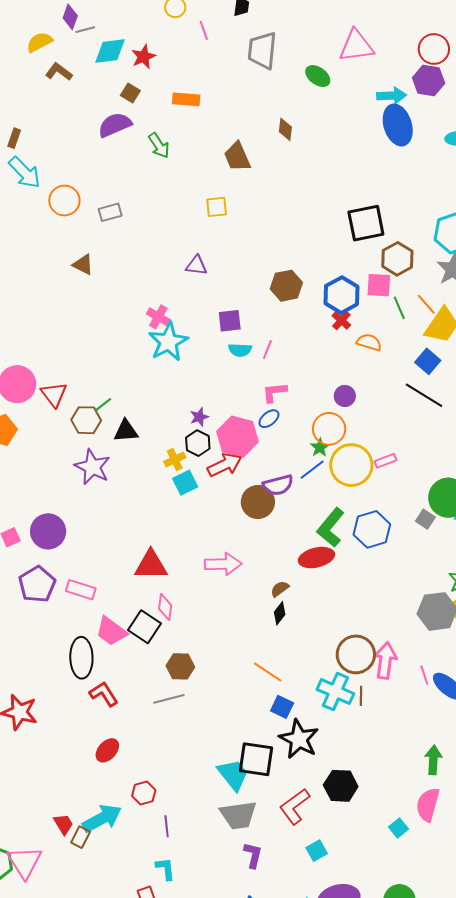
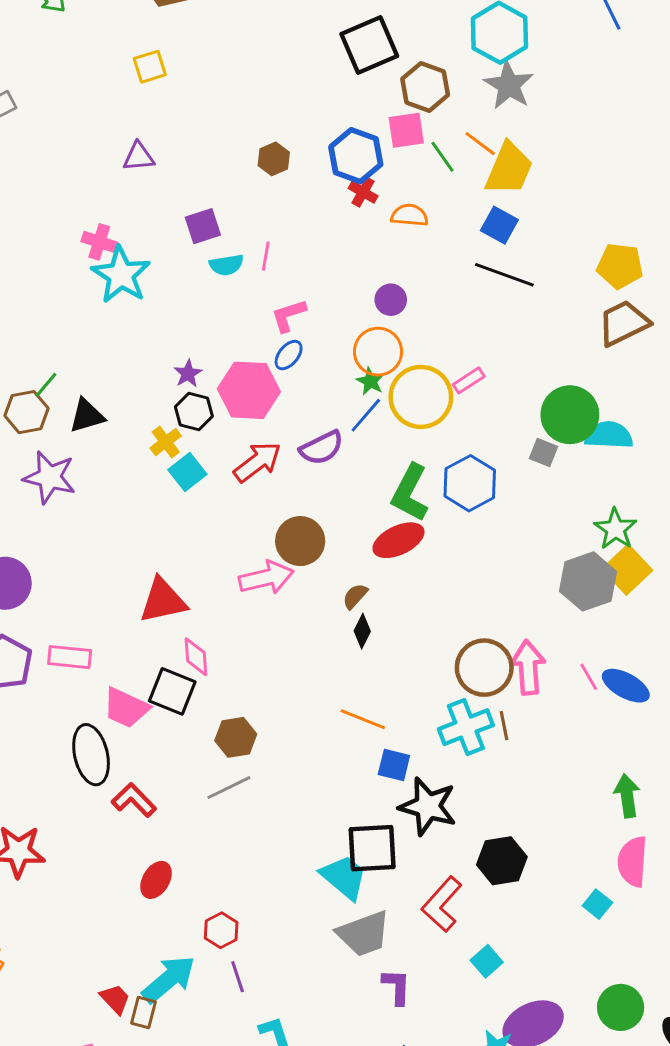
brown hexagon: (286, 286) -> (274, 159), size x0.7
red arrow: (225, 465) -> (257, 462), moved
brown circle: (258, 502) -> (300, 541), moved
cyan cross: (335, 692) -> (466, 727), turned -33
purple line: (167, 826) -> (238, 977), moved

